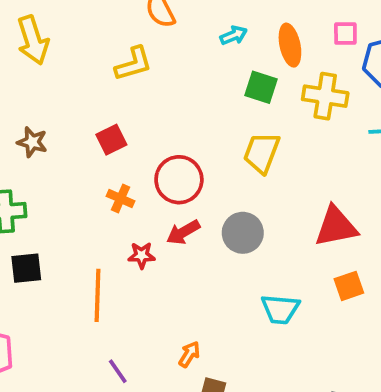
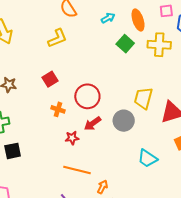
green square: (261, 87) -> (125, 44), turned 30
yellow trapezoid: (262, 153) -> (143, 98), moved
orange line: (98, 295) -> (77, 170), moved, turned -72
cyan trapezoid: (280, 309) -> (147, 158), turned 35

